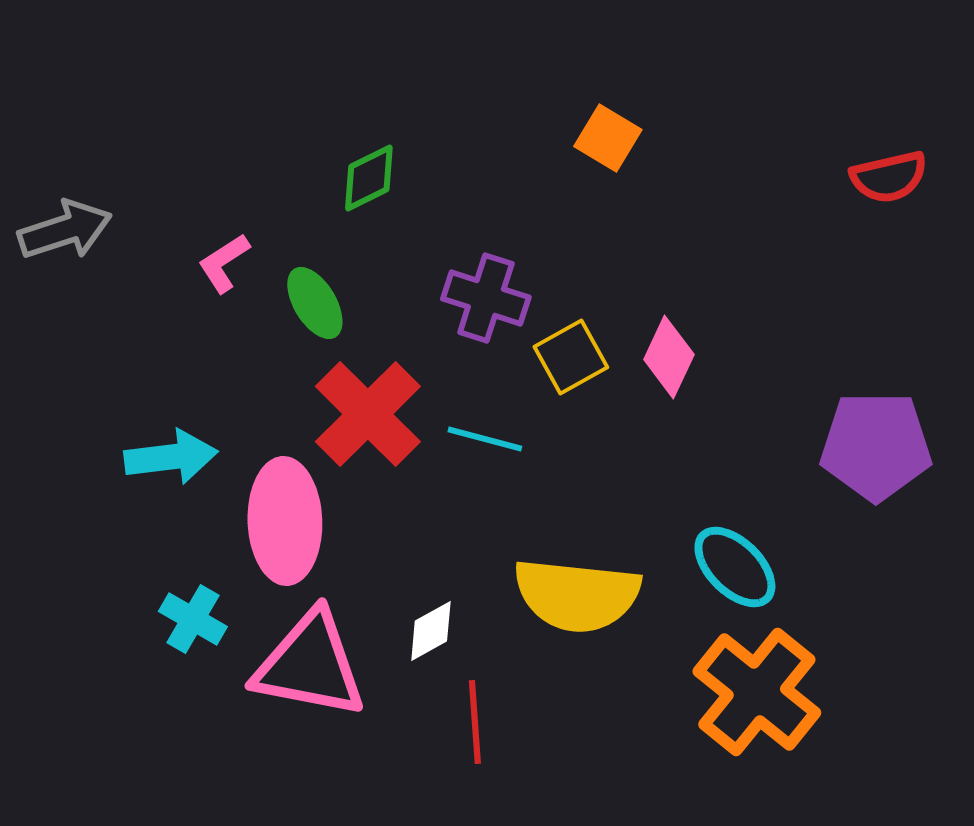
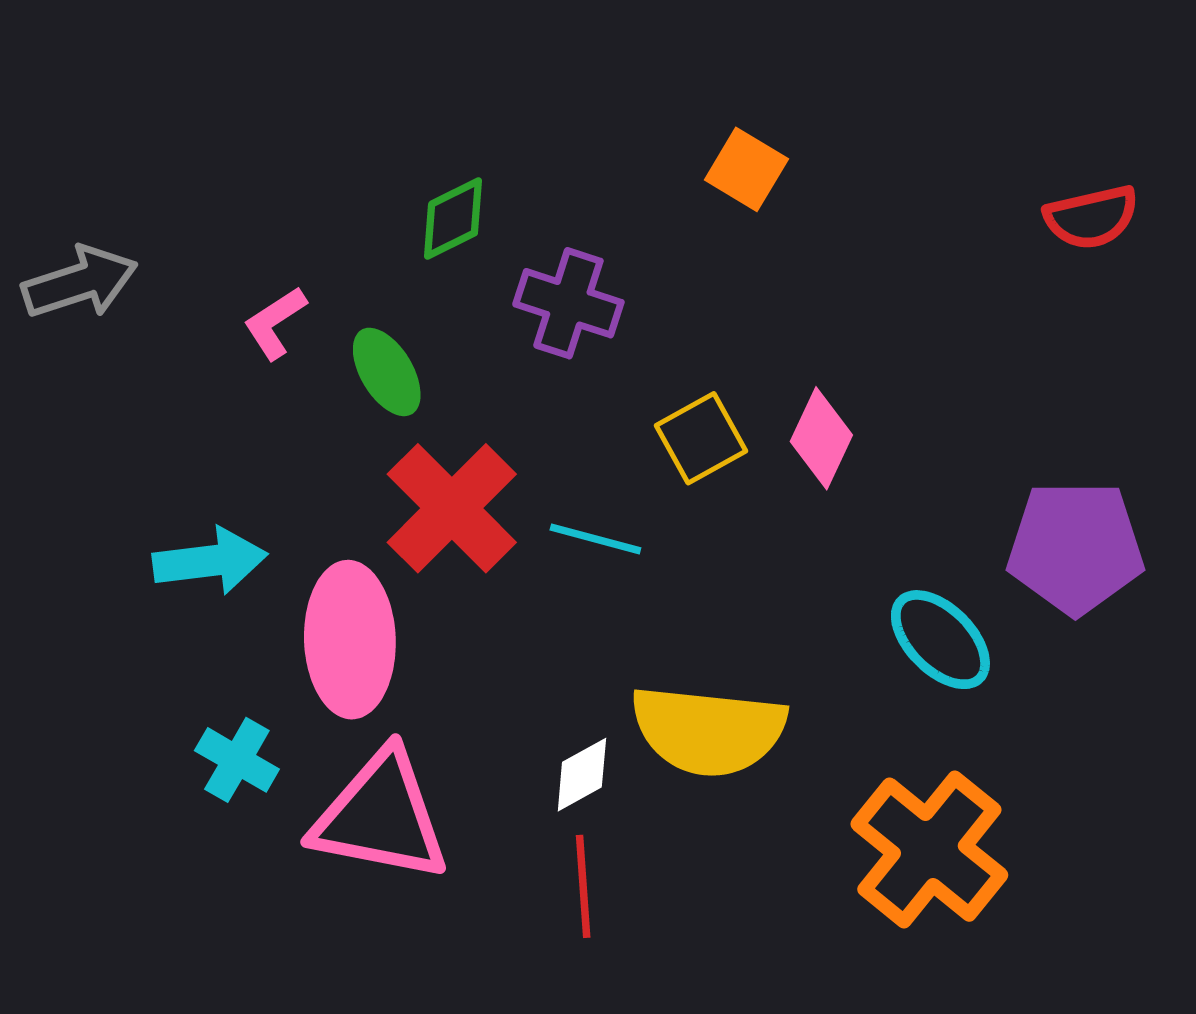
purple cross: (486, 298) -> (568, 303), moved
cyan ellipse: (735, 567) -> (940, 640), moved
white diamond: (431, 631) -> (582, 775), moved

